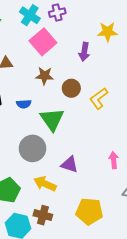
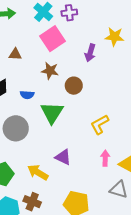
yellow L-shape: (99, 98) -> (100, 124), moved
gray circle: (32, 148) -> (16, 128), moved

